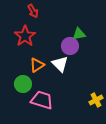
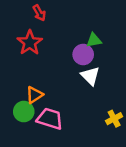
white triangle: (60, 64) -> (90, 76), moved
orange triangle: (37, 65) -> (34, 95), moved
green circle: (23, 84) -> (24, 112), moved

